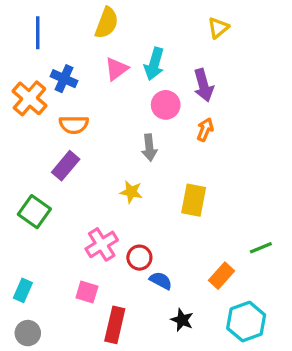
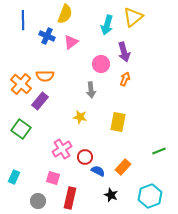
yellow triangle: (218, 28) -> (133, 17), size x1.5
cyan arrow: (154, 64) -> (107, 25), moved
blue cross: (64, 79) -> (47, 36), moved
orange cross: (29, 98) -> (21, 84), moved
orange rectangle: (222, 276) -> (123, 167), moved
gray circle: (28, 333) -> (38, 201), moved

